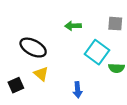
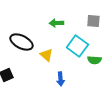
yellow triangle: (41, 74) -> (46, 55), moved

